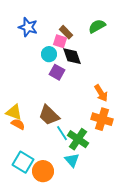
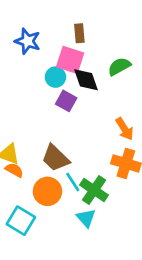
green semicircle: (97, 26) -> (119, 66), moved
brown rectangle: (66, 32) -> (79, 33), moved, turned 40
pink square: (60, 41) -> (70, 60), size x1.5
orange circle: (43, 171) -> (47, 191), moved

